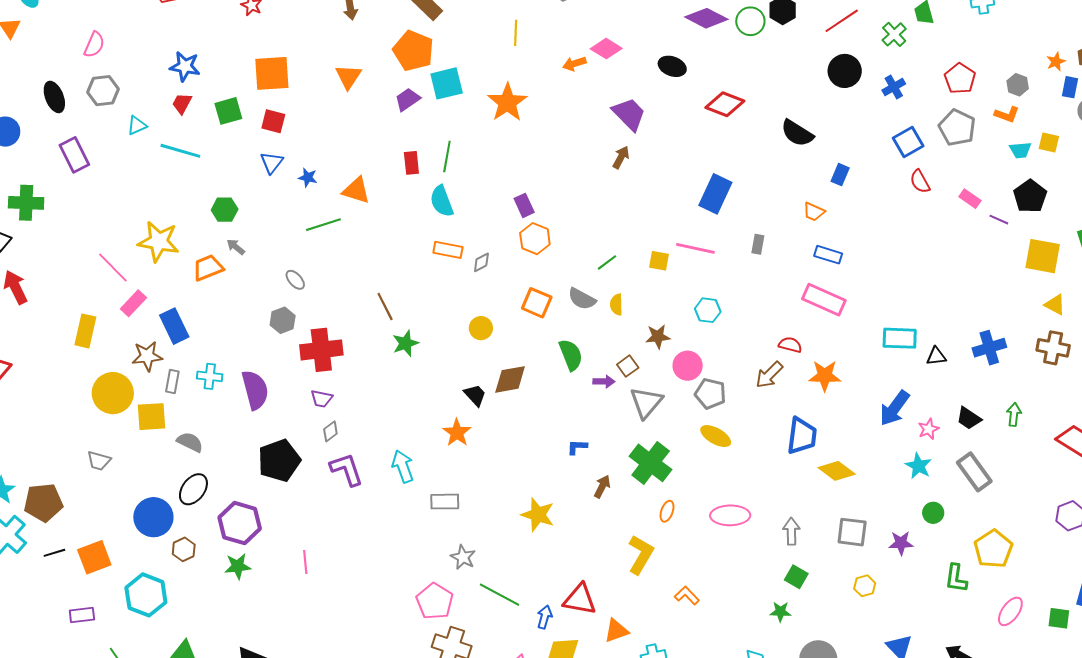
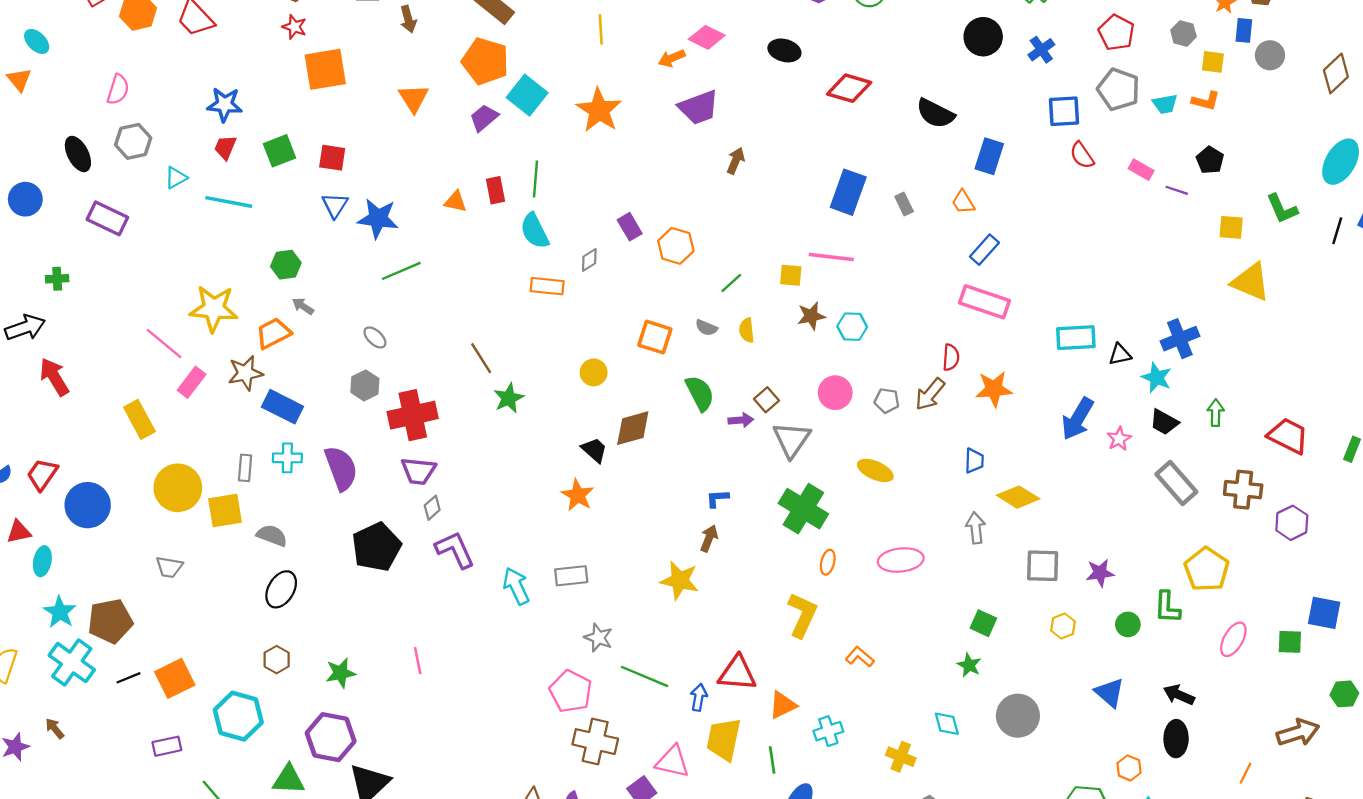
orange square: (272, 73) -> (325, 69), moved
cyan square: (447, 83) -> (527, 95), turned -32
purple trapezoid: (629, 114) -> (699, 107), moved, turned 120
orange L-shape: (1007, 114) -> (1206, 101), moved
blue square: (908, 142) -> (1064, 111), turned 32
yellow square: (1049, 143) -> (1213, 62), moved
cyan trapezoid: (1020, 150) -> (1165, 104), moved
purple rectangle: (74, 155) -> (107, 218), turned -32
blue rectangle: (840, 175) -> (989, 156), size x1.4
blue star: (308, 177) -> (378, 219), size x1.8
orange triangle: (356, 190) -> (455, 202), moved, size x0.7
black pentagon: (1030, 196) -> (1210, 160), size x0.7
green cross: (26, 203) -> (57, 279), size x0.6
orange trapezoid: (814, 212) -> (963, 202), turned 40
orange hexagon: (535, 239) -> (676, 246), moved
gray rectangle: (758, 244) -> (904, 204), moved, turned -30
blue rectangle: (828, 255) -> (984, 250), turned -60
yellow square: (1043, 256) -> (1231, 227), size x0.6
gray diamond: (481, 262) -> (589, 260), moved
gray semicircle: (582, 299) -> (706, 328), size x0.7
yellow triangle: (1055, 305) -> (1251, 282), size x1.6
blue rectangle: (174, 326) -> (283, 407), moved, turned -32
yellow rectangle: (85, 331) -> (139, 419), turned -36
brown star: (658, 337) -> (811, 316), moved
red semicircle: (790, 345) -> (951, 357), turned 85
brown cross: (1053, 348) -> (1243, 490), moved
brown star: (147, 356) -> (245, 373), moved
gray pentagon: (710, 394) -> (887, 401), moved, size x0.7
purple trapezoid: (322, 399) -> (418, 471), size x1.4
blue trapezoid: (802, 436) -> (974, 461), size x0.6
cyan arrow: (403, 466) -> (516, 586), moved
cyan star: (919, 466) -> (1157, 378), moved
brown arrow: (602, 487) -> (709, 538), moved
green circle: (933, 513) -> (1128, 624), moved
blue circle: (153, 517) -> (88, 505), moved
purple hexagon: (240, 523) -> (331, 737), moved
gray arrow: (791, 531) -> (976, 528), moved
green star: (780, 612) -> (969, 665), turned 30

